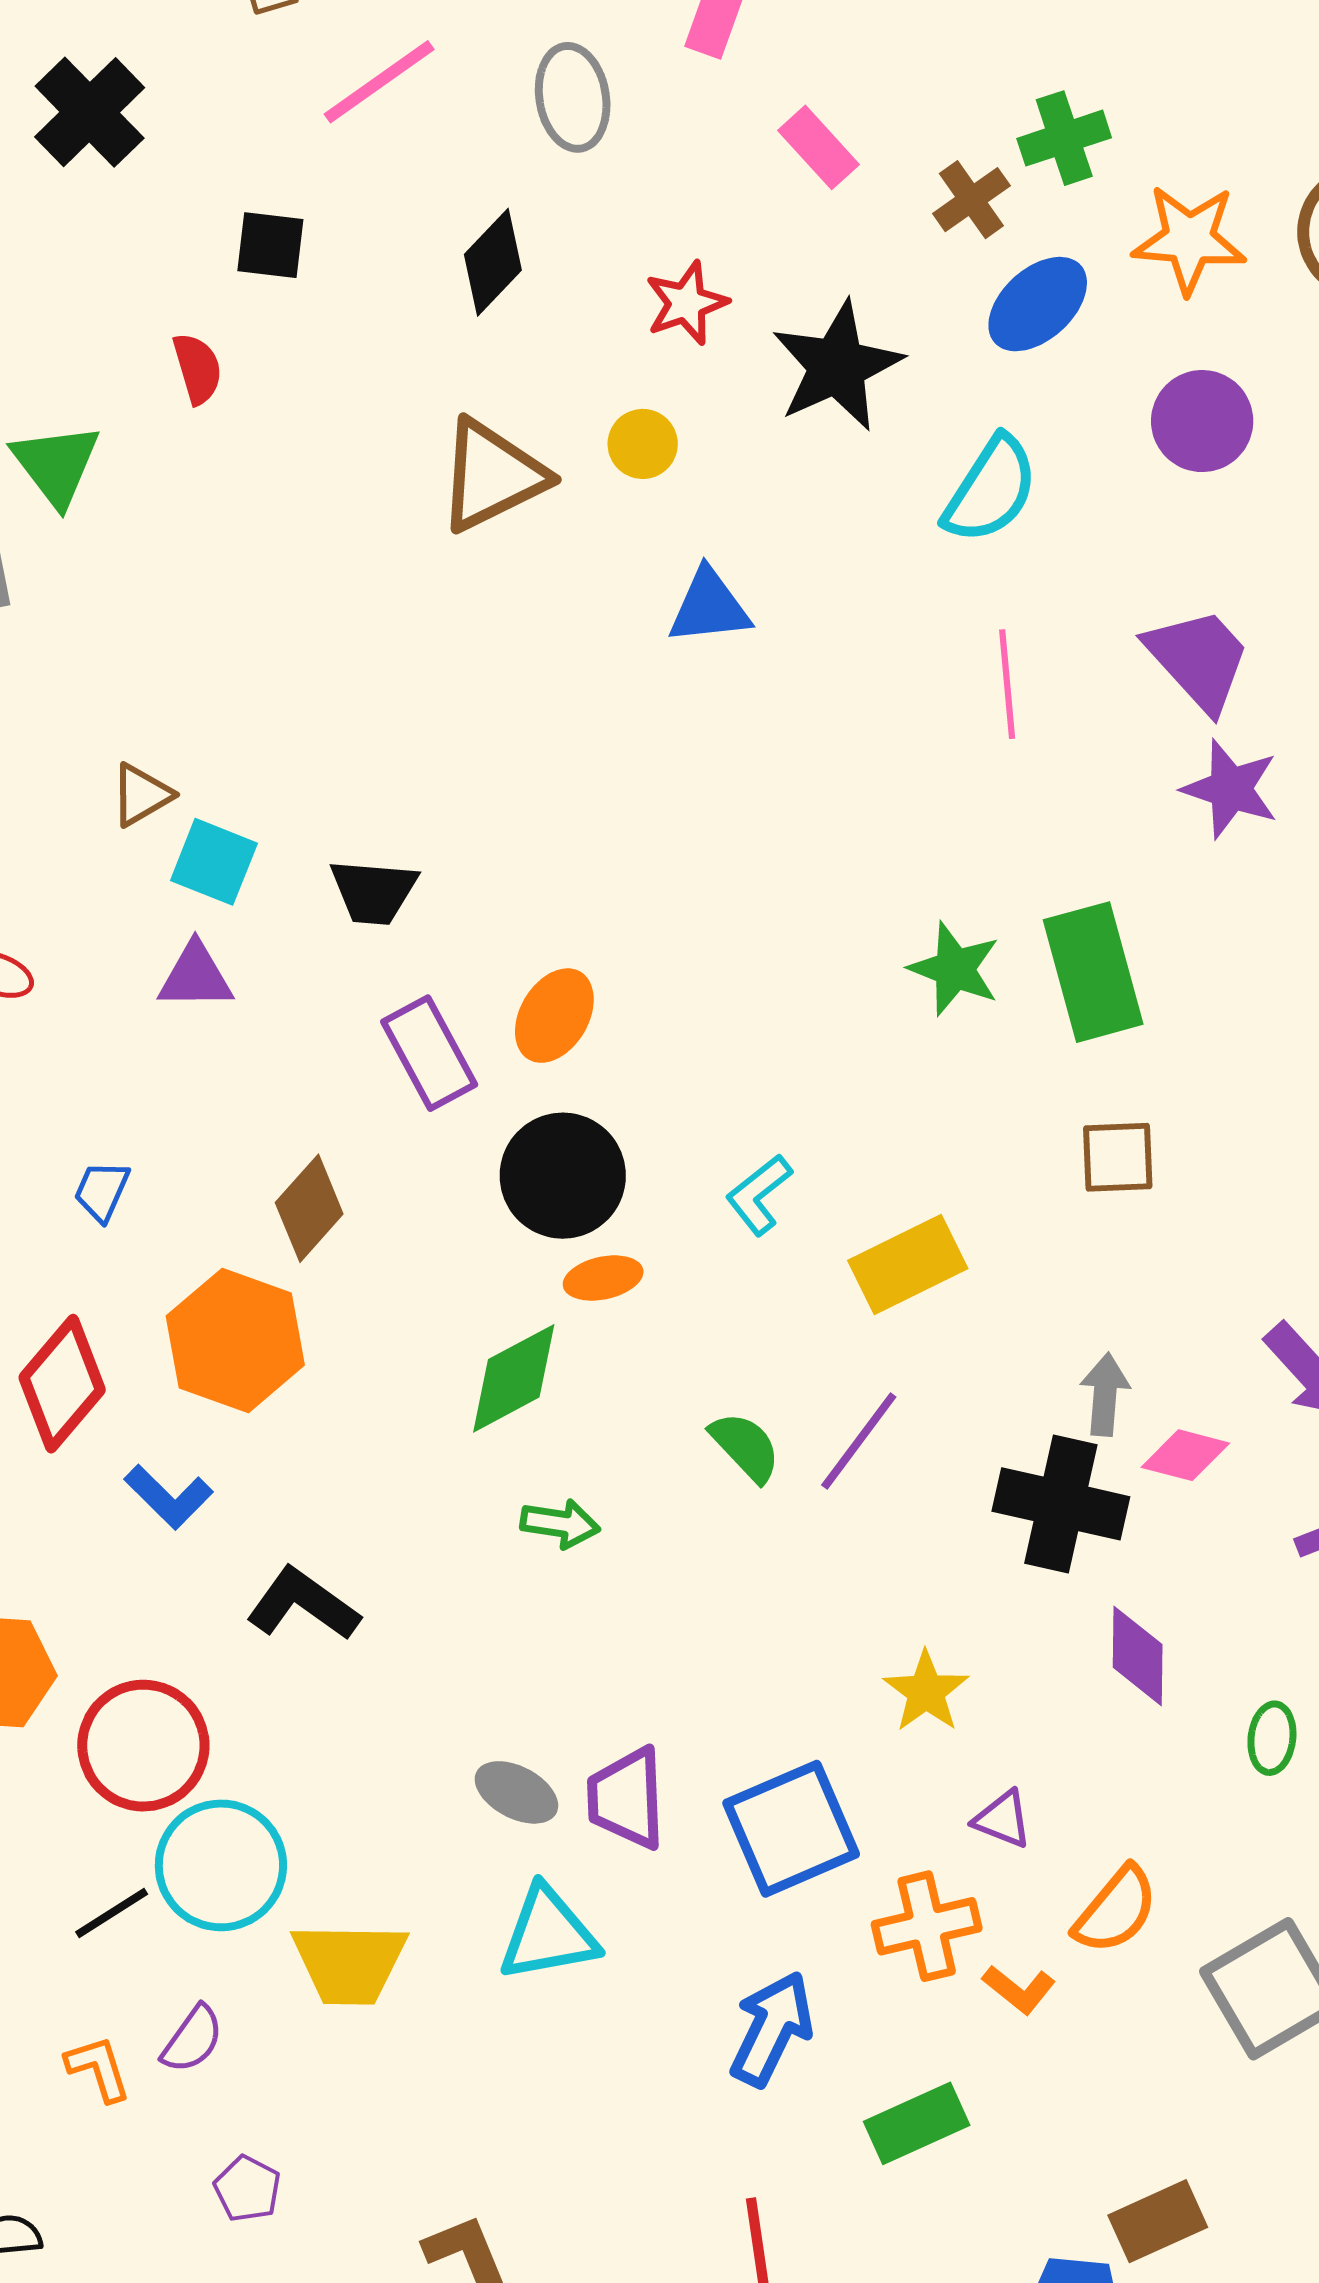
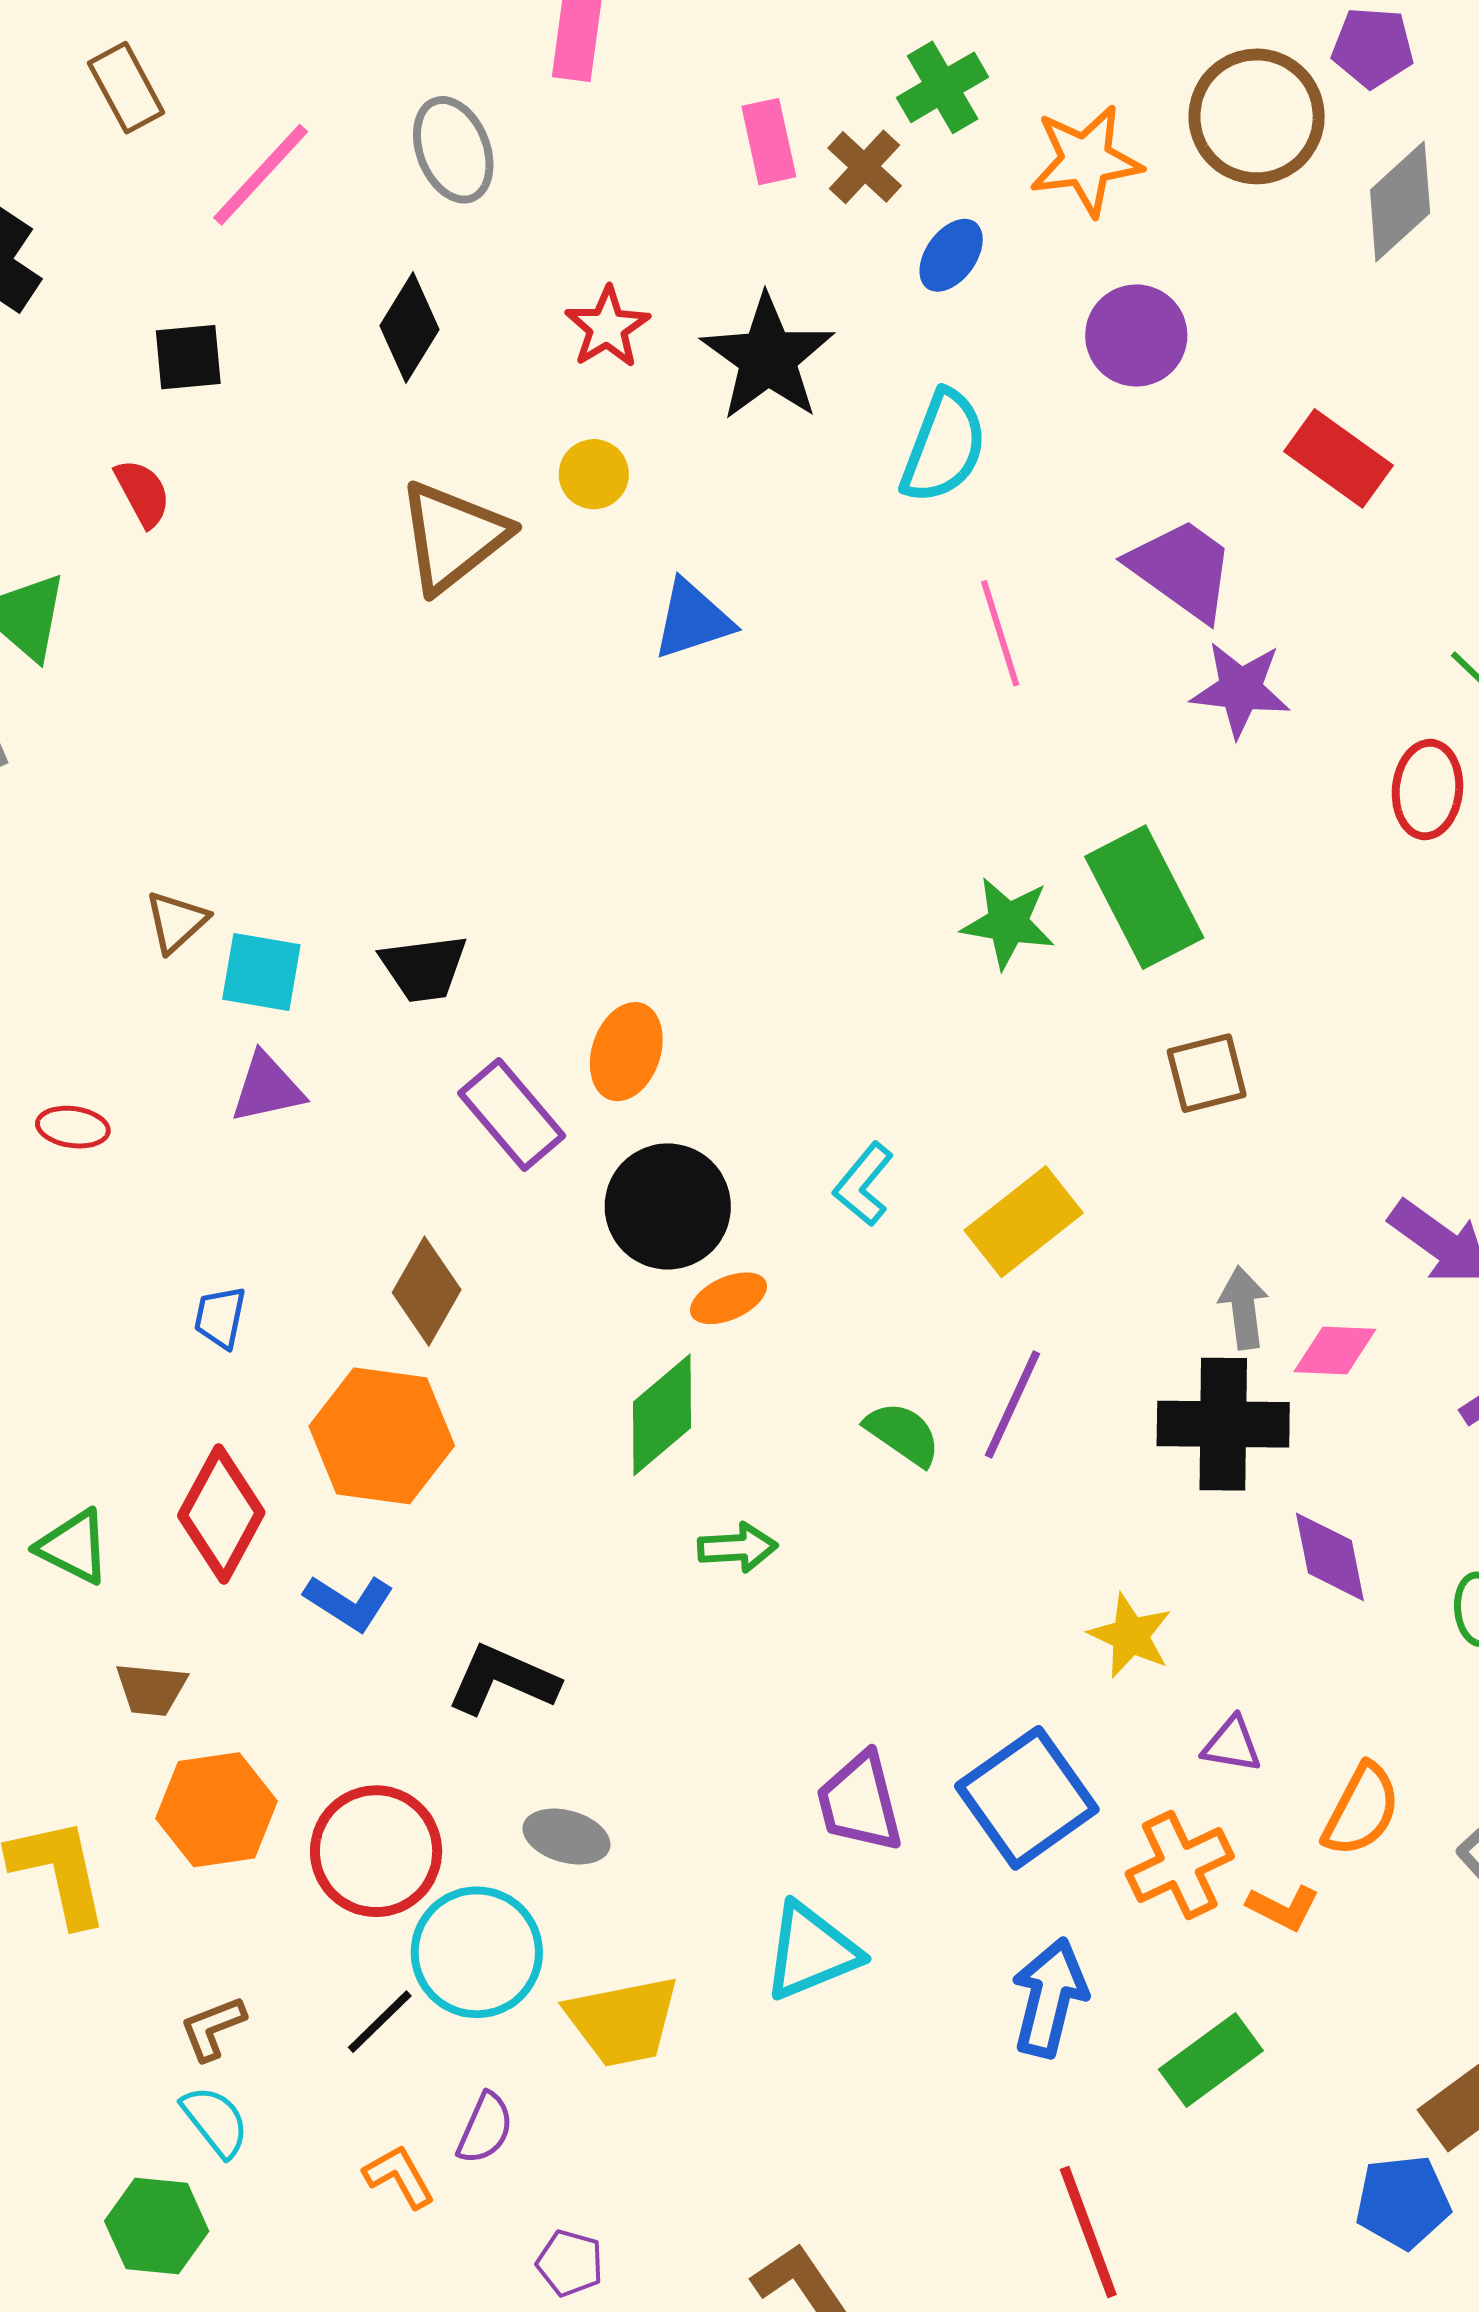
pink rectangle: (818, 147) -> (769, 142), moved, turned 42
blue ellipse: (1038, 304) -> (951, 255), size x0.7
gray ellipse: (516, 1792) -> (567, 1837), moved

